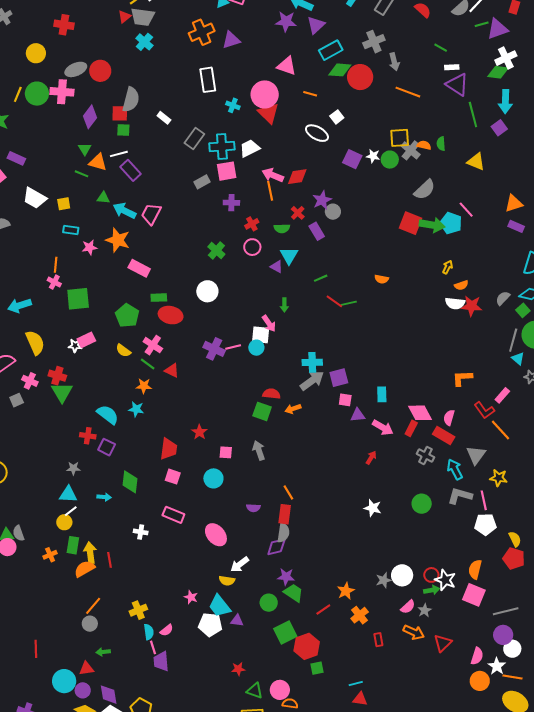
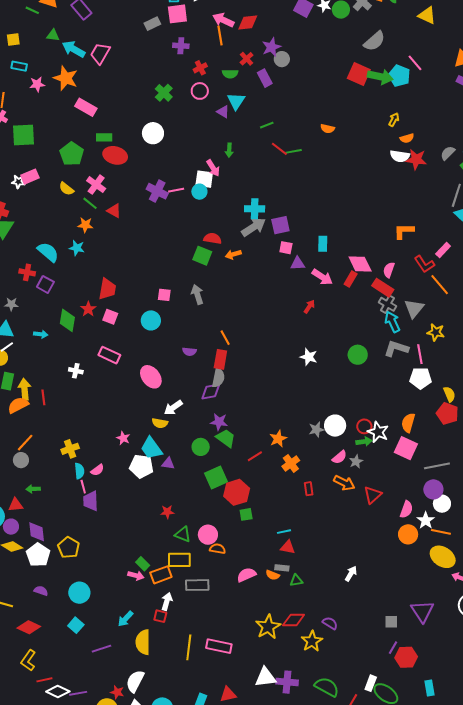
red star: (199, 432) -> (88, 309), moved
gray cross: (425, 456) -> (387, 304), moved

